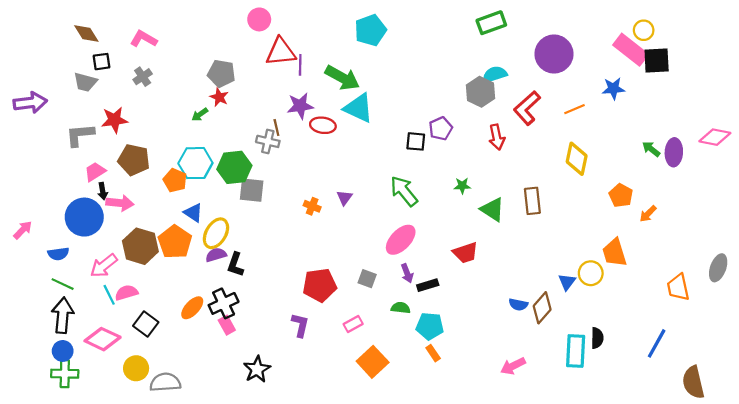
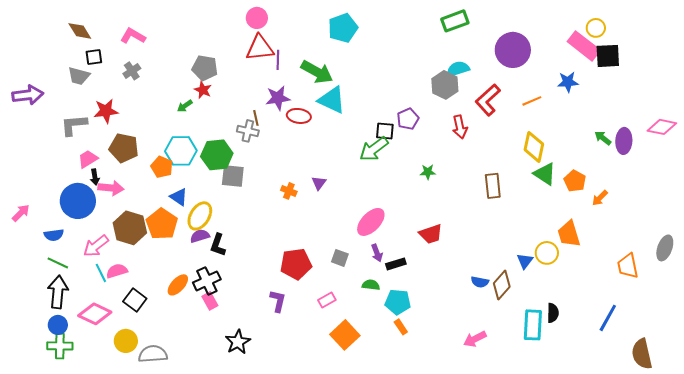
pink circle: (259, 19) -> (257, 18), moved
green arrow: (404, 191) -> (374, 149), moved, turned -88
green triangle: (492, 210) -> (545, 174), moved

